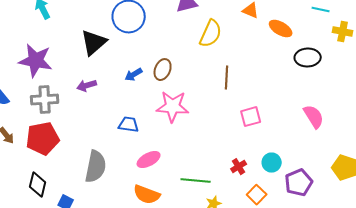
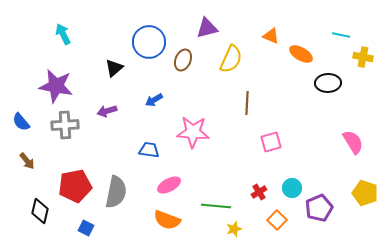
black triangle: (94, 43) -> (114, 68), size x0.7
brown ellipse: (163, 70) -> (183, 60), moved
pink semicircle: (314, 117) -> (353, 142), moved
red pentagon: (43, 139) -> (75, 186), moved
black diamond: (38, 185) -> (40, 211), moved

